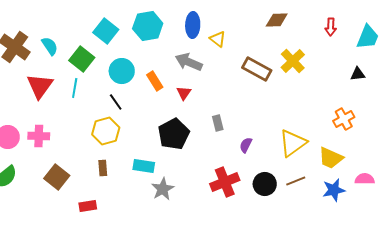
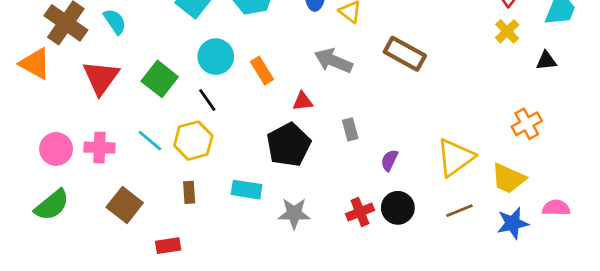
green square: (82, 59) -> (160, 79), moved
yellow cross: (293, 61) -> (507, 31), moved, size x0.7
gray arrow: (189, 62) -> (333, 61), moved
cyan line: (75, 88) -> (150, 141), moved, turned -60
red triangle: (184, 93) -> (303, 101), moved, turned 49
red cross: (225, 182) -> (360, 212), size x0.7
black circle: (265, 184) -> (398, 208), moved
gray star: (163, 189) -> (294, 213), moved, turned 30

